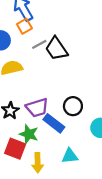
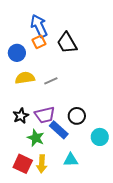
gray line: (39, 44) -> (51, 81), moved
black trapezoid: (56, 49) -> (67, 43), moved
red square: (15, 149) -> (23, 164), moved

